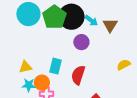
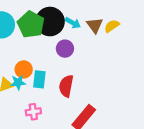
yellow semicircle: (124, 65) -> (112, 26), moved
orange circle: (42, 83) -> (24, 69), moved
cyan star: (29, 85) -> (18, 82), moved

